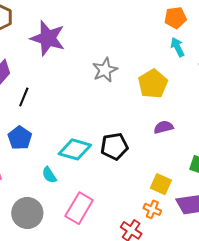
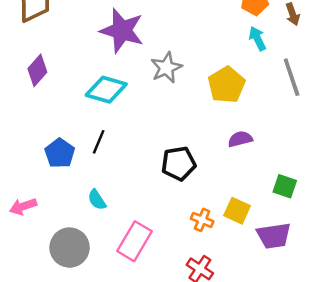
purple star: (48, 38) -> (122, 31), moved
black line: (24, 97) -> (99, 142), moved
cyan diamond: (75, 149) -> (106, 90), moved
orange cross: (152, 209) -> (202, 220), moved

